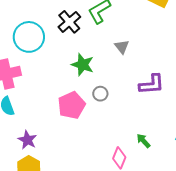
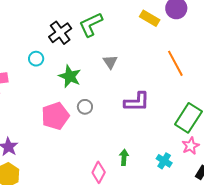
cyan circle: (29, 37) -> (36, 59), moved, size x0.5
green arrow: (143, 141) -> (124, 157), turned 42

